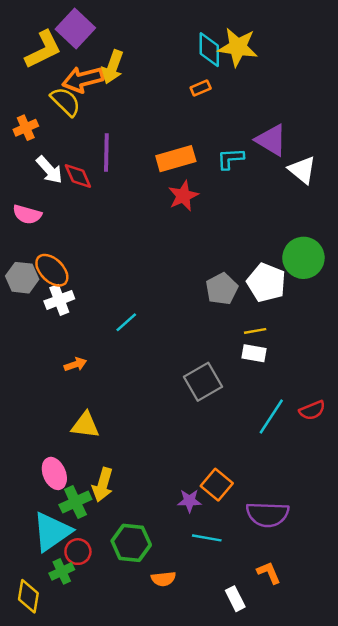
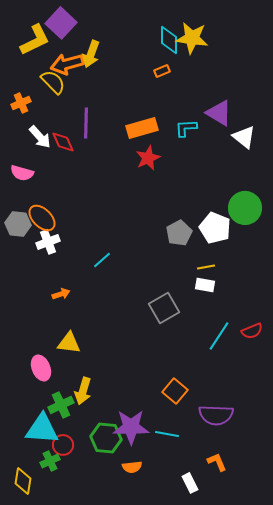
pink ellipse: (54, 473) -> (41, 368), moved
purple star: (189, 501) -> (131, 427), moved, size x1.8
cyan triangle: (52, 532) -> (42, 429), turned 39

